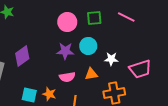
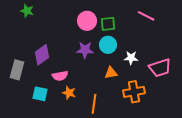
green square: (94, 18) -> (108, 24), moved
pink semicircle: (67, 77) -> (60, 76), moved
cyan square: (29, 95) -> (40, 94), moved

